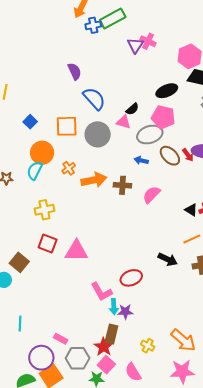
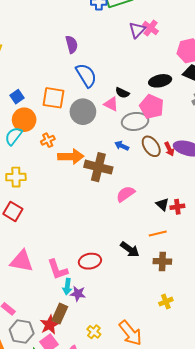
black semicircle: (132, 109) -> (122, 93), turned 56
blue square: (30, 122) -> (17, 97), moved
brown cross: (122, 185) -> (98, 167), size x1.5
pink semicircle: (151, 195) -> (126, 194), moved
pink triangle: (76, 251) -> (22, 261), moved

